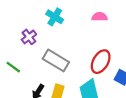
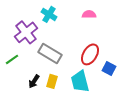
purple cross: (29, 37) -> (26, 32), size x1.6
green line: (13, 67) -> (12, 59), turned -72

